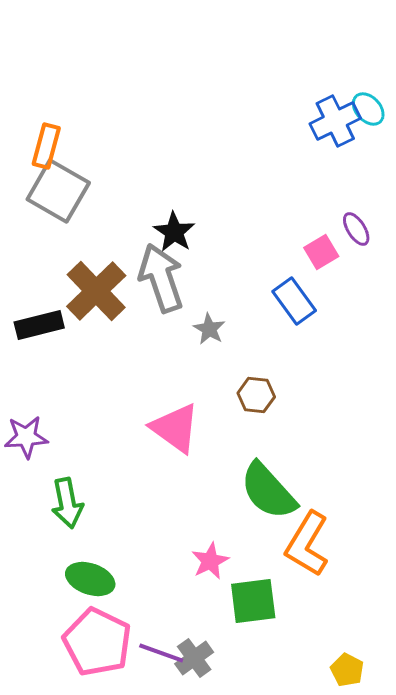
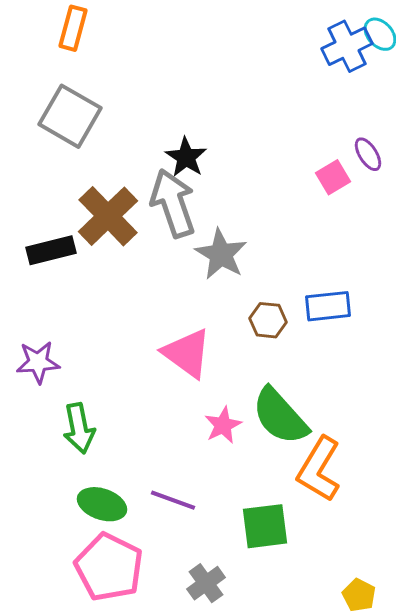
orange rectangle: (46, 146) -> (73, 28), moved
blue rectangle: (294, 301) -> (328, 306), moved, turned -60
gray star: (209, 329) -> (221, 254), size x1.6
pink star: (210, 561) -> (223, 425), moved
purple line: (161, 653) -> (173, 500), moved

